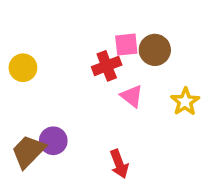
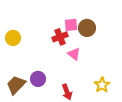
yellow star: (185, 102) -> (102, 85), moved
purple circle: (53, 141) -> (38, 79), moved

